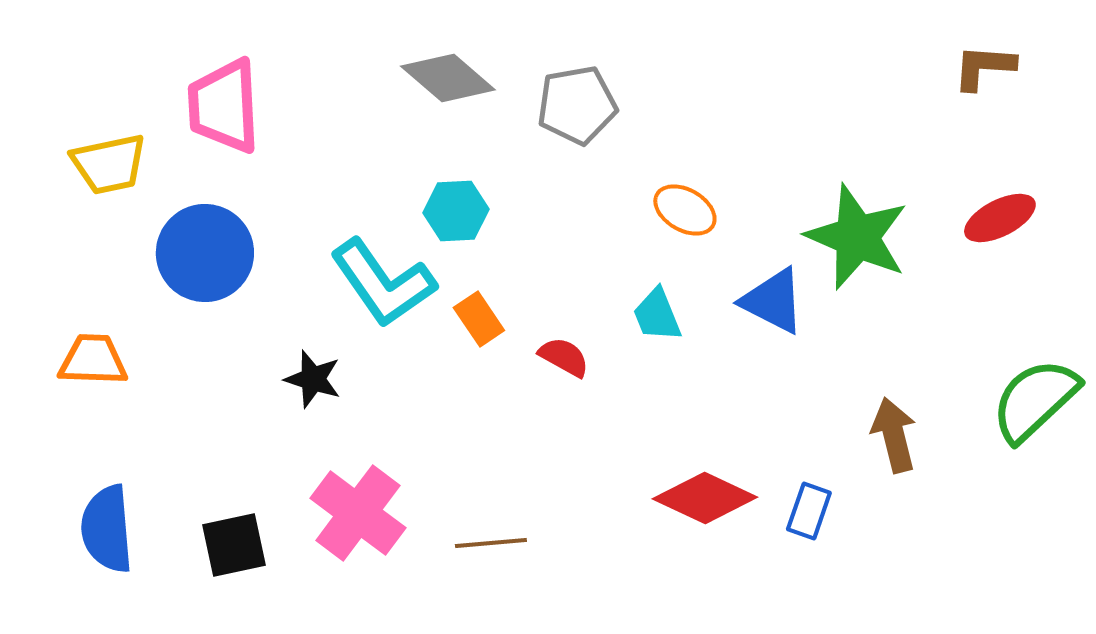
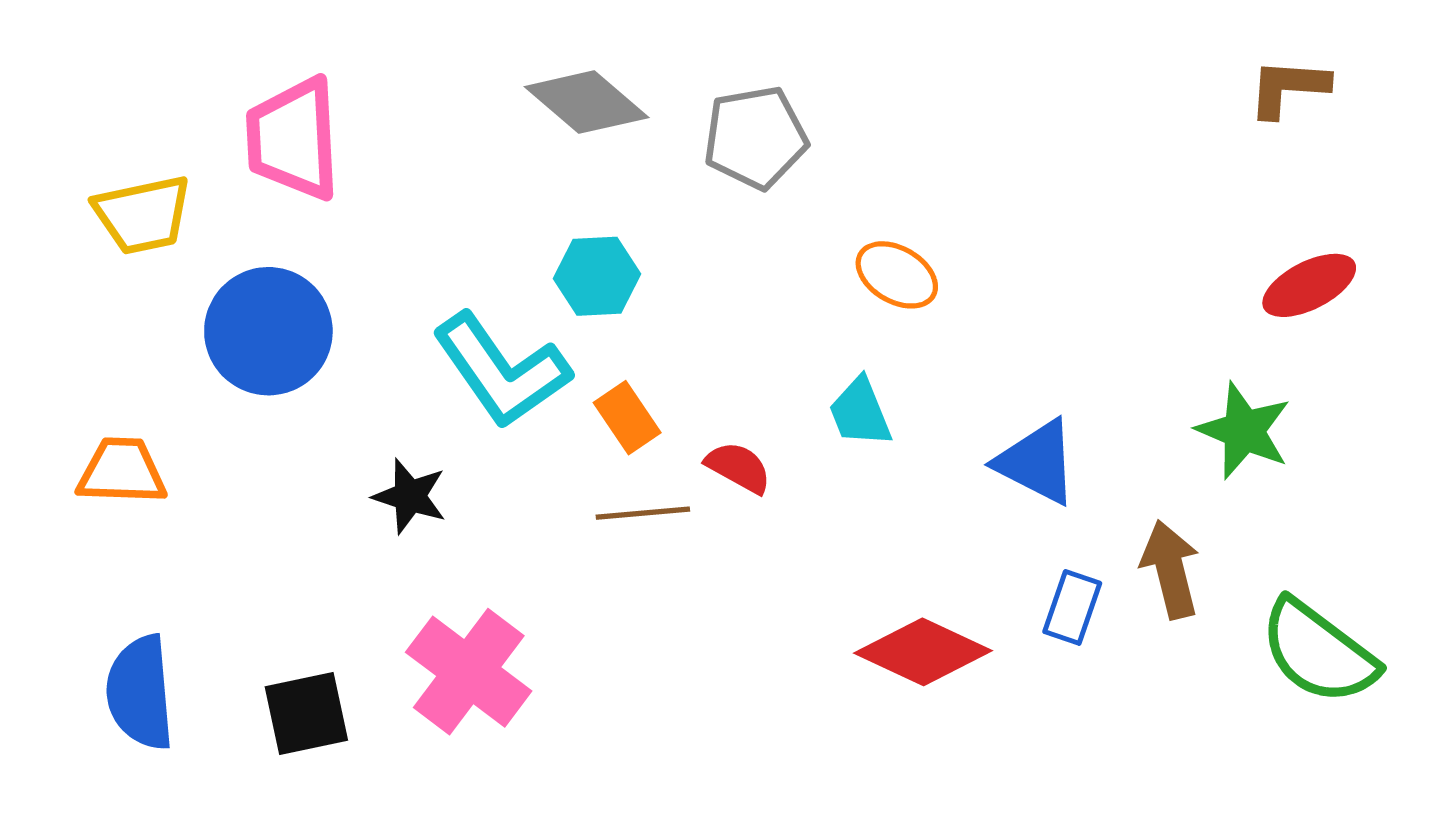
green star: (857, 237) -> (1244, 431), moved, size x0.7
blue triangle: (773, 301) -> (1037, 462), moved
green semicircle: (1035, 400) -> (1318, 652), moved, turned -100
blue rectangle: (809, 511) -> (1072, 607), moved
brown line: (491, 543) -> (643, 513), moved

